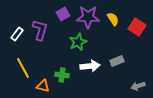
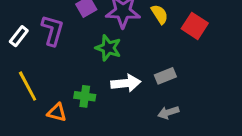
green star: (78, 42) -> (108, 48), turned -30
gray arrow: (138, 86) -> (168, 112), moved

